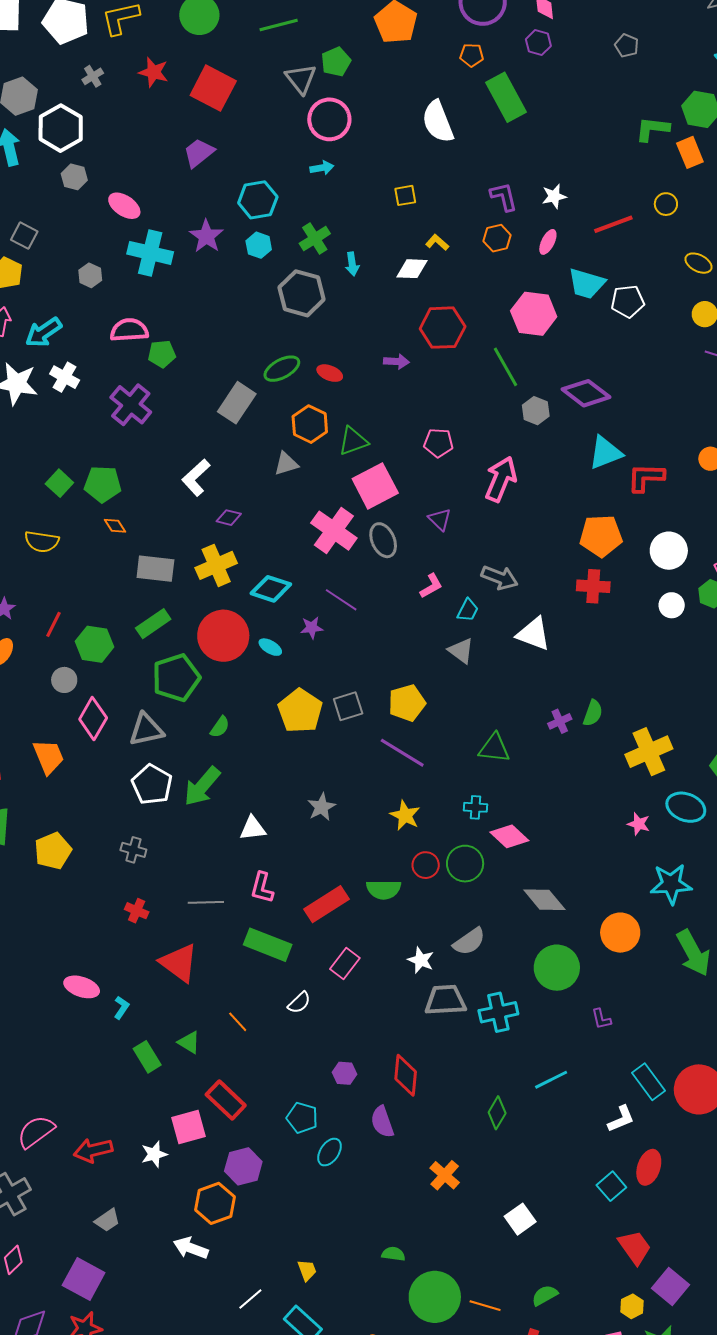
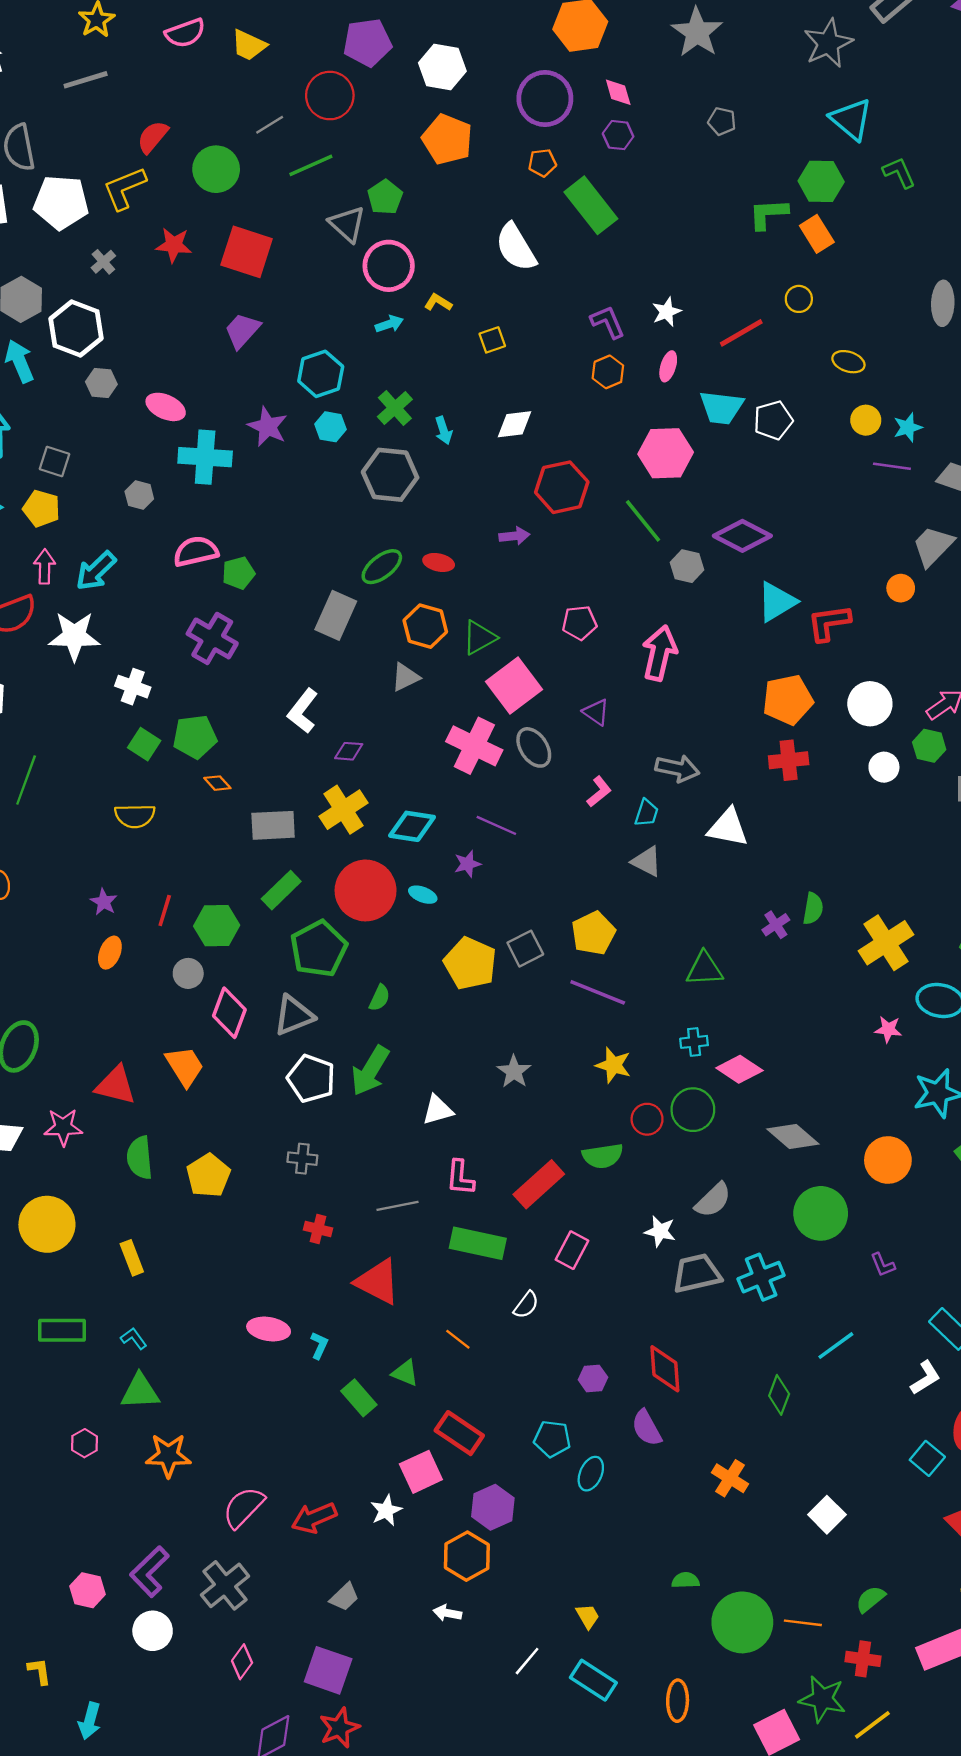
yellow L-shape: (437, 242) -> (438, 302), moved
white cross: (65, 377) -> (133, 687), moved
white arrow: (191, 1248) -> (447, 1613), size x0.7

